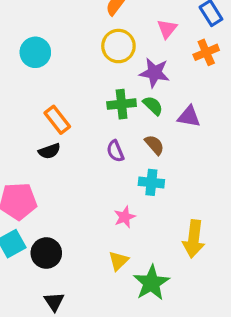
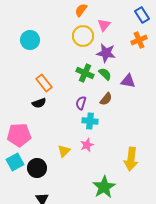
pink triangle: (167, 29) -> (104, 25), moved
green cross: (122, 104) -> (85, 73), turned 30
brown semicircle: (154, 145) -> (106, 99), turned 80
purple semicircle: (115, 151) -> (81, 103), turned 40
cyan cross: (151, 182) -> (90, 121), moved
yellow triangle: (118, 261) -> (64, 151), moved

